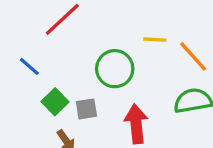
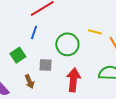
blue line: (29, 66) -> (34, 33), moved, turned 56
green square: (55, 102) -> (18, 55), moved

